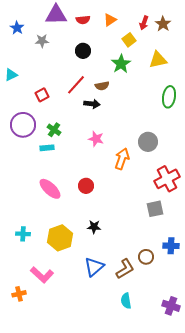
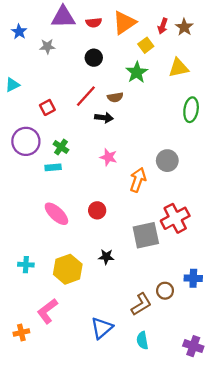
orange triangle: (110, 20) -> (124, 23), size x1.6
red cross: (167, 179) -> (175, 218), moved
gray square: (155, 209) -> (146, 235), moved, size x1.4
blue triangle: (94, 267) -> (102, 328), moved
pink L-shape: (42, 275) -> (47, 311), turned 100

